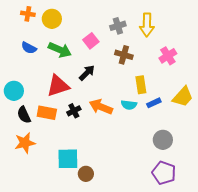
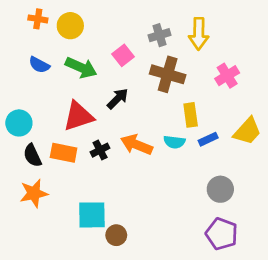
brown cross: (124, 55) -> (168, 74), size x1.4

